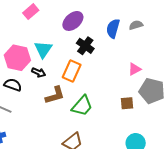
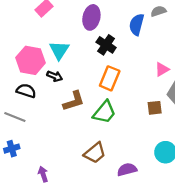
purple ellipse: (73, 21) -> (91, 17), turned -35
gray semicircle: (136, 25) -> (158, 11), moved
orange rectangle: (72, 71) -> (110, 78), moved

